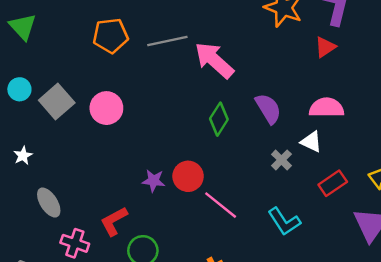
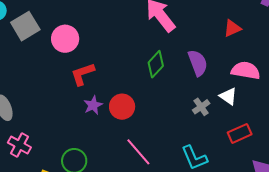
red triangle: (325, 47) -> (232, 28), moved
purple star: (153, 181) -> (93, 105), turned 30
pink line: (221, 205) -> (138, 152), moved
red L-shape: (114, 221) -> (83, 74), moved

